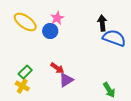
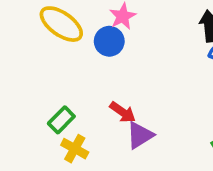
yellow cross: (22, 86) -> (75, 149), moved

